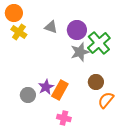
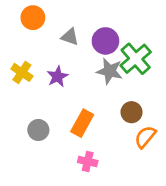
orange circle: (14, 13) -> (33, 18), moved
yellow cross: (19, 32) -> (22, 72), moved
gray star: (80, 52) -> (110, 71), turned 30
purple star: (46, 87) -> (58, 77), moved

